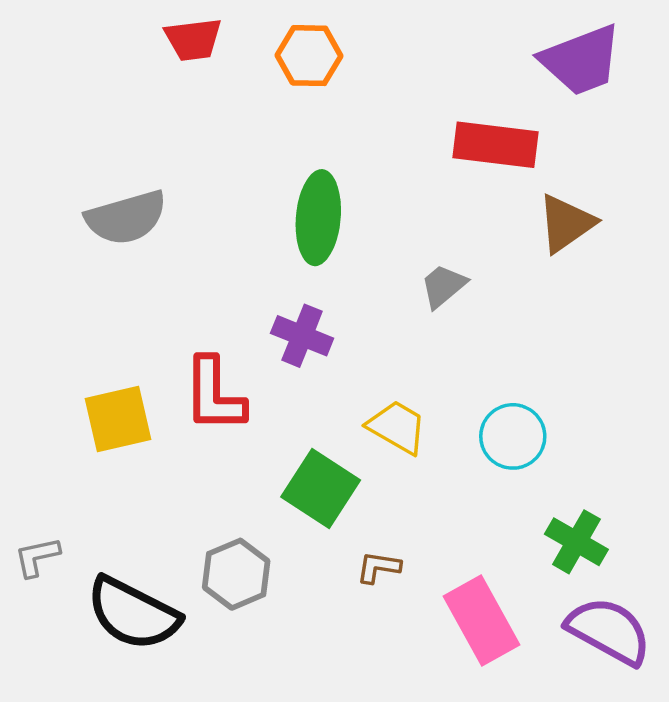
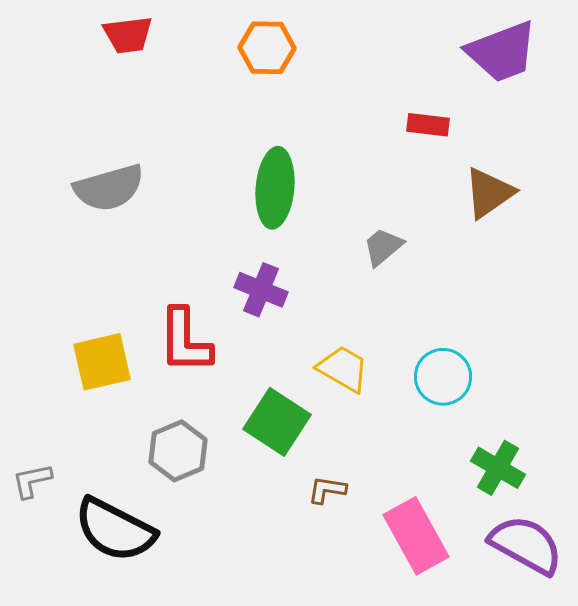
red trapezoid: (193, 39) -> (128, 35), moved
red rectangle: (495, 145) -> (428, 125), size x0.6
gray hexagon: (236, 574) -> (178, 451), moved

